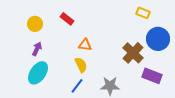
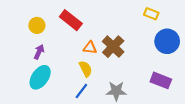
red rectangle: (67, 19) -> (71, 20), size x1.5
brown cross: (133, 53) -> (113, 47), moved

